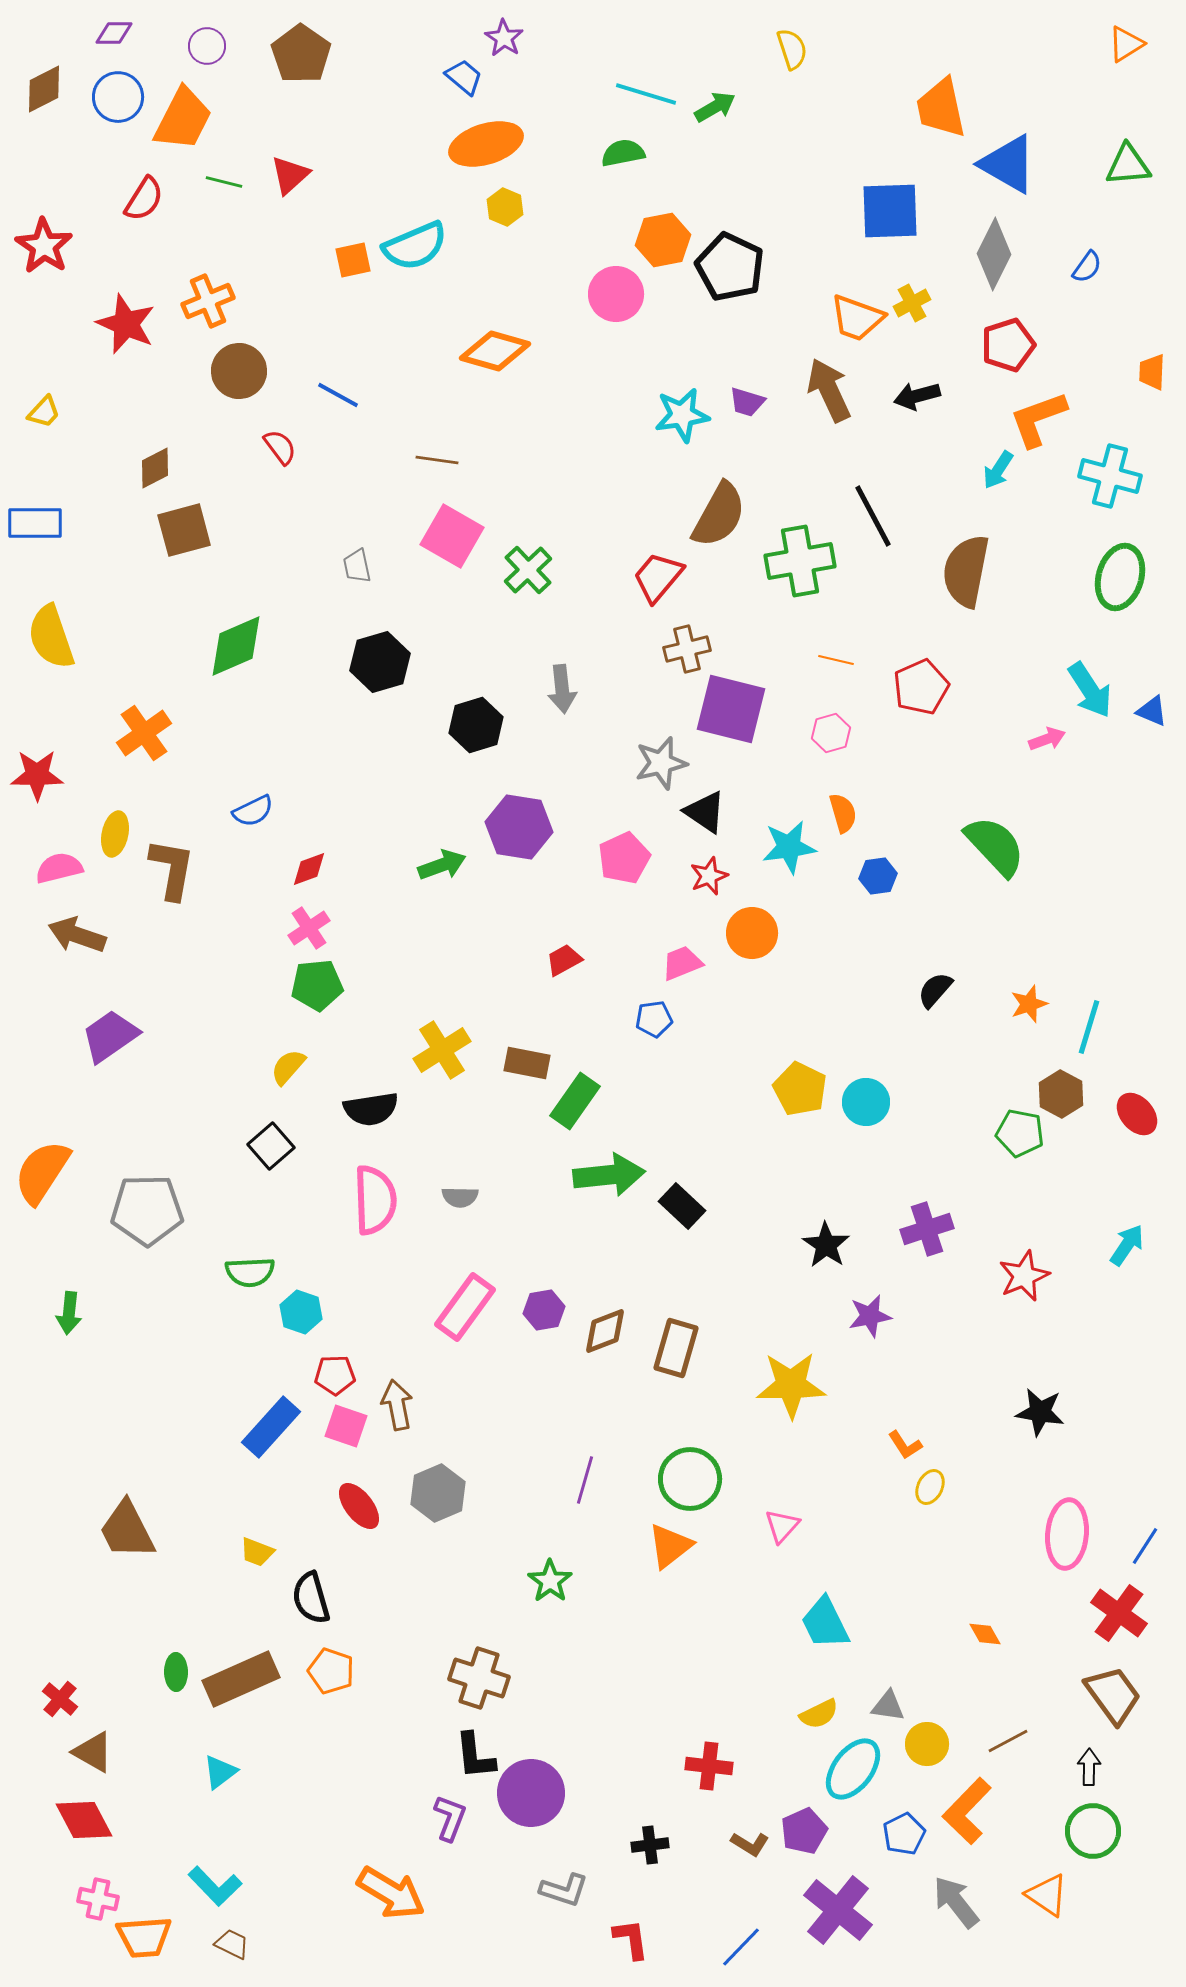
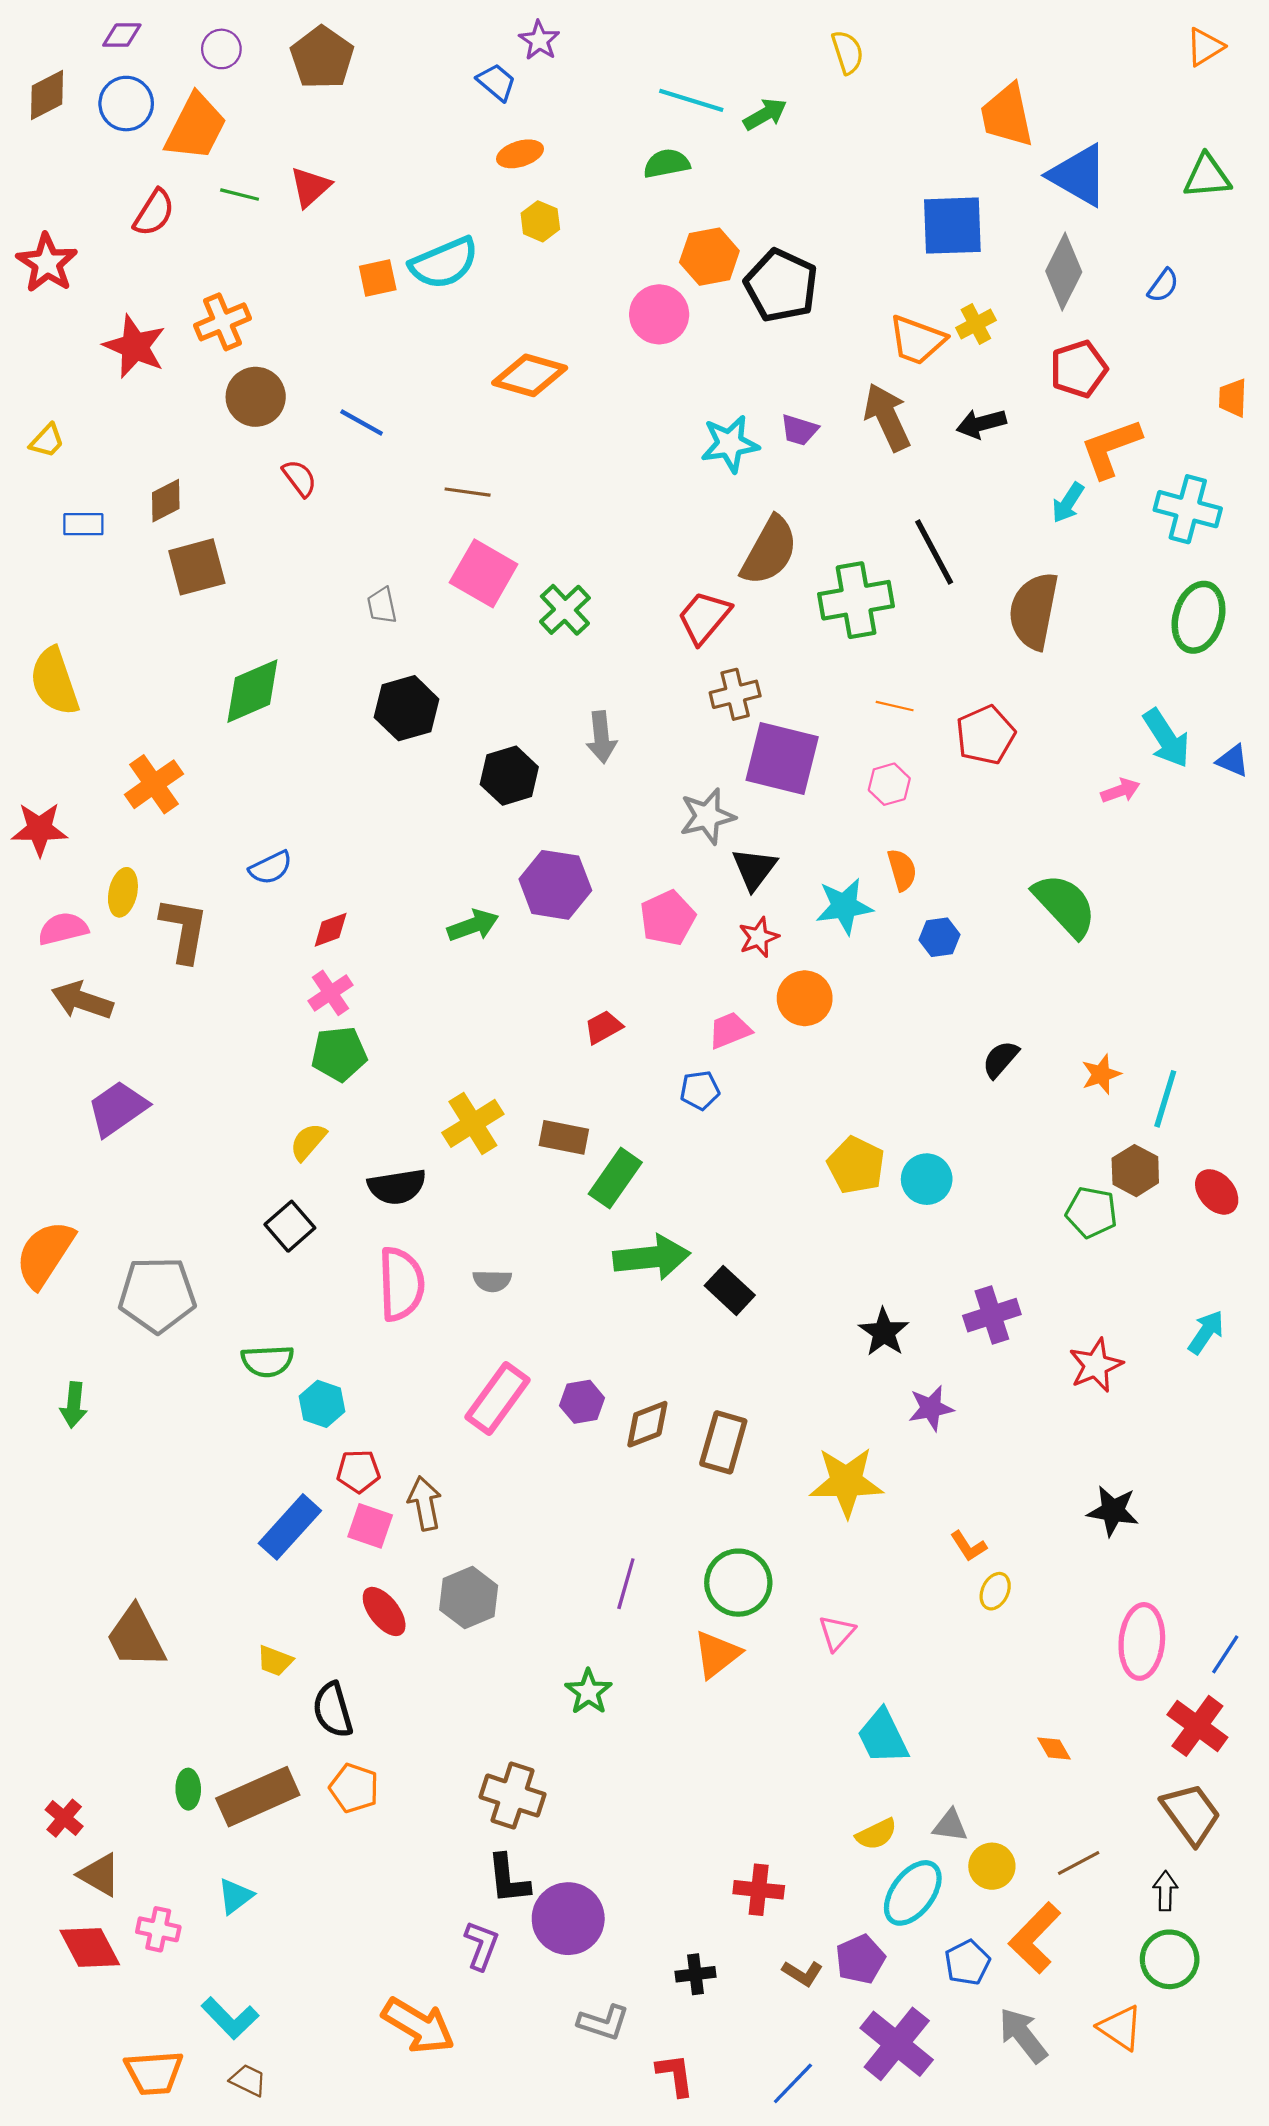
orange ellipse: (486, 144) -> (520, 154), size x0.6
blue rectangle: (35, 523) -> (83, 524), moved, size x0.7
black triangle: (705, 812) -> (754, 869), turned 33
pink cross: (98, 1899) -> (158, 1929), moved

